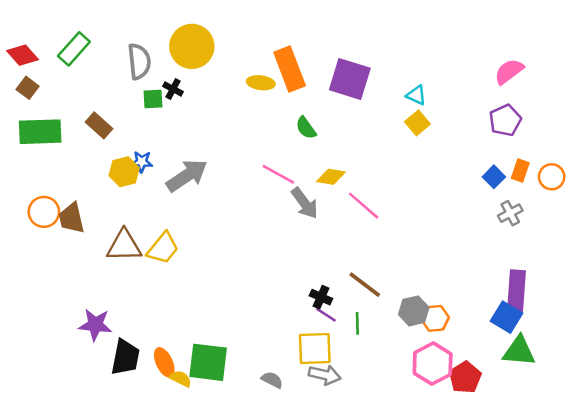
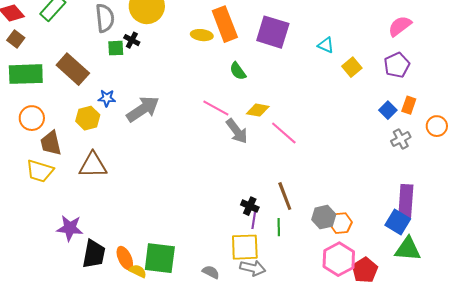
yellow square: (417, 123) -> (352, 67), moved
brown rectangle: (99, 125) -> (73, 69), size x1.5
yellow hexagon: (124, 172) -> (88, 118), moved
orange circle: (552, 177) -> (437, 126), moved
orange circle: (44, 212) -> (32, 118), moved
yellow trapezoid: (163, 248) -> (40, 171), moved, turned 68
brown line: (365, 285) -> (285, 196), turned 32
purple line: (326, 315) -> (254, 220), turned 66

